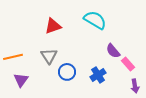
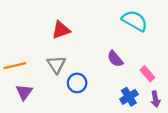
cyan semicircle: (95, 20) -> (135, 21), moved
purple semicircle: (113, 51) -> (115, 59), moved
blue cross: (98, 75) -> (129, 97), moved

